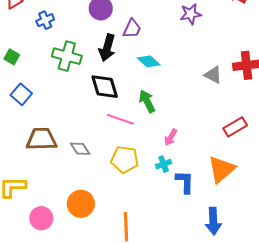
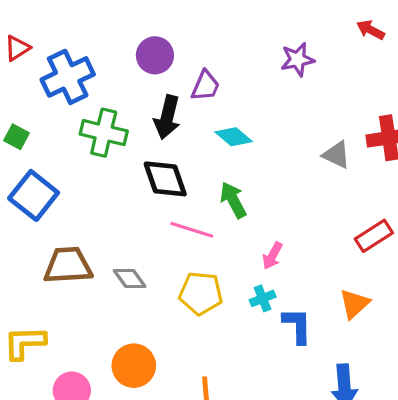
blue cross: (45, 20) -> (68, 77), size x1.8
blue square: (21, 94) -> (34, 195), size x1.4
orange triangle: (221, 169) -> (354, 304), size x0.7

